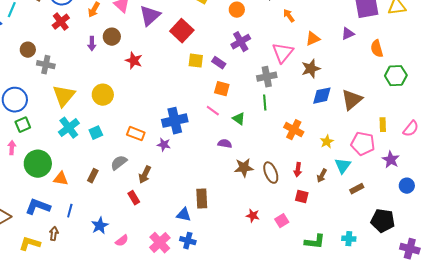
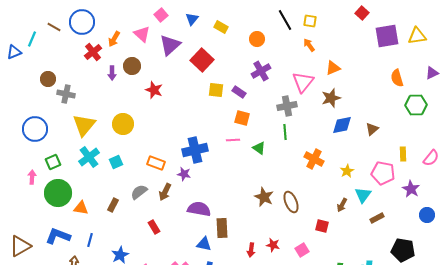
red cross: (61, 22) -> (93, 52), moved
purple triangle: (348, 34) -> (432, 73), moved
brown triangle: (352, 100) -> (372, 129), size x0.6
pink line: (213, 111) -> (233, 140), turned -40
green square: (23, 125) -> (53, 162), moved
purple semicircle: (225, 144) -> (199, 209), moved, size x1.6
brown star: (244, 168) -> (264, 197), turned 30
red arrow: (298, 170) -> (251, 250), moved
brown arrow: (145, 175) -> (165, 192), moved

